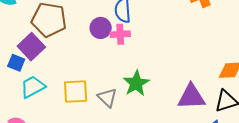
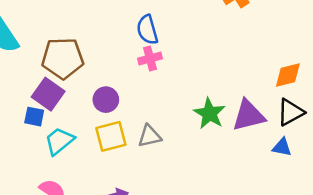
purple circle: (101, 28) -> (106, 100), moved
green star: (136, 83) -> (210, 113), moved
gray triangle: (107, 98) -> (150, 136), turned -45

